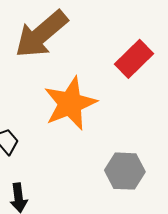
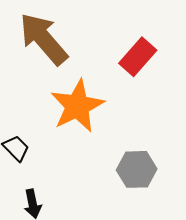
brown arrow: (41, 34) -> (44, 39), turned 94

